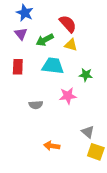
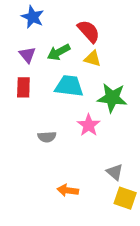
purple triangle: (21, 34) -> (27, 55), moved
green star: (86, 75) -> (112, 98), size x1.6
pink star: (68, 96) -> (89, 125), turned -30

